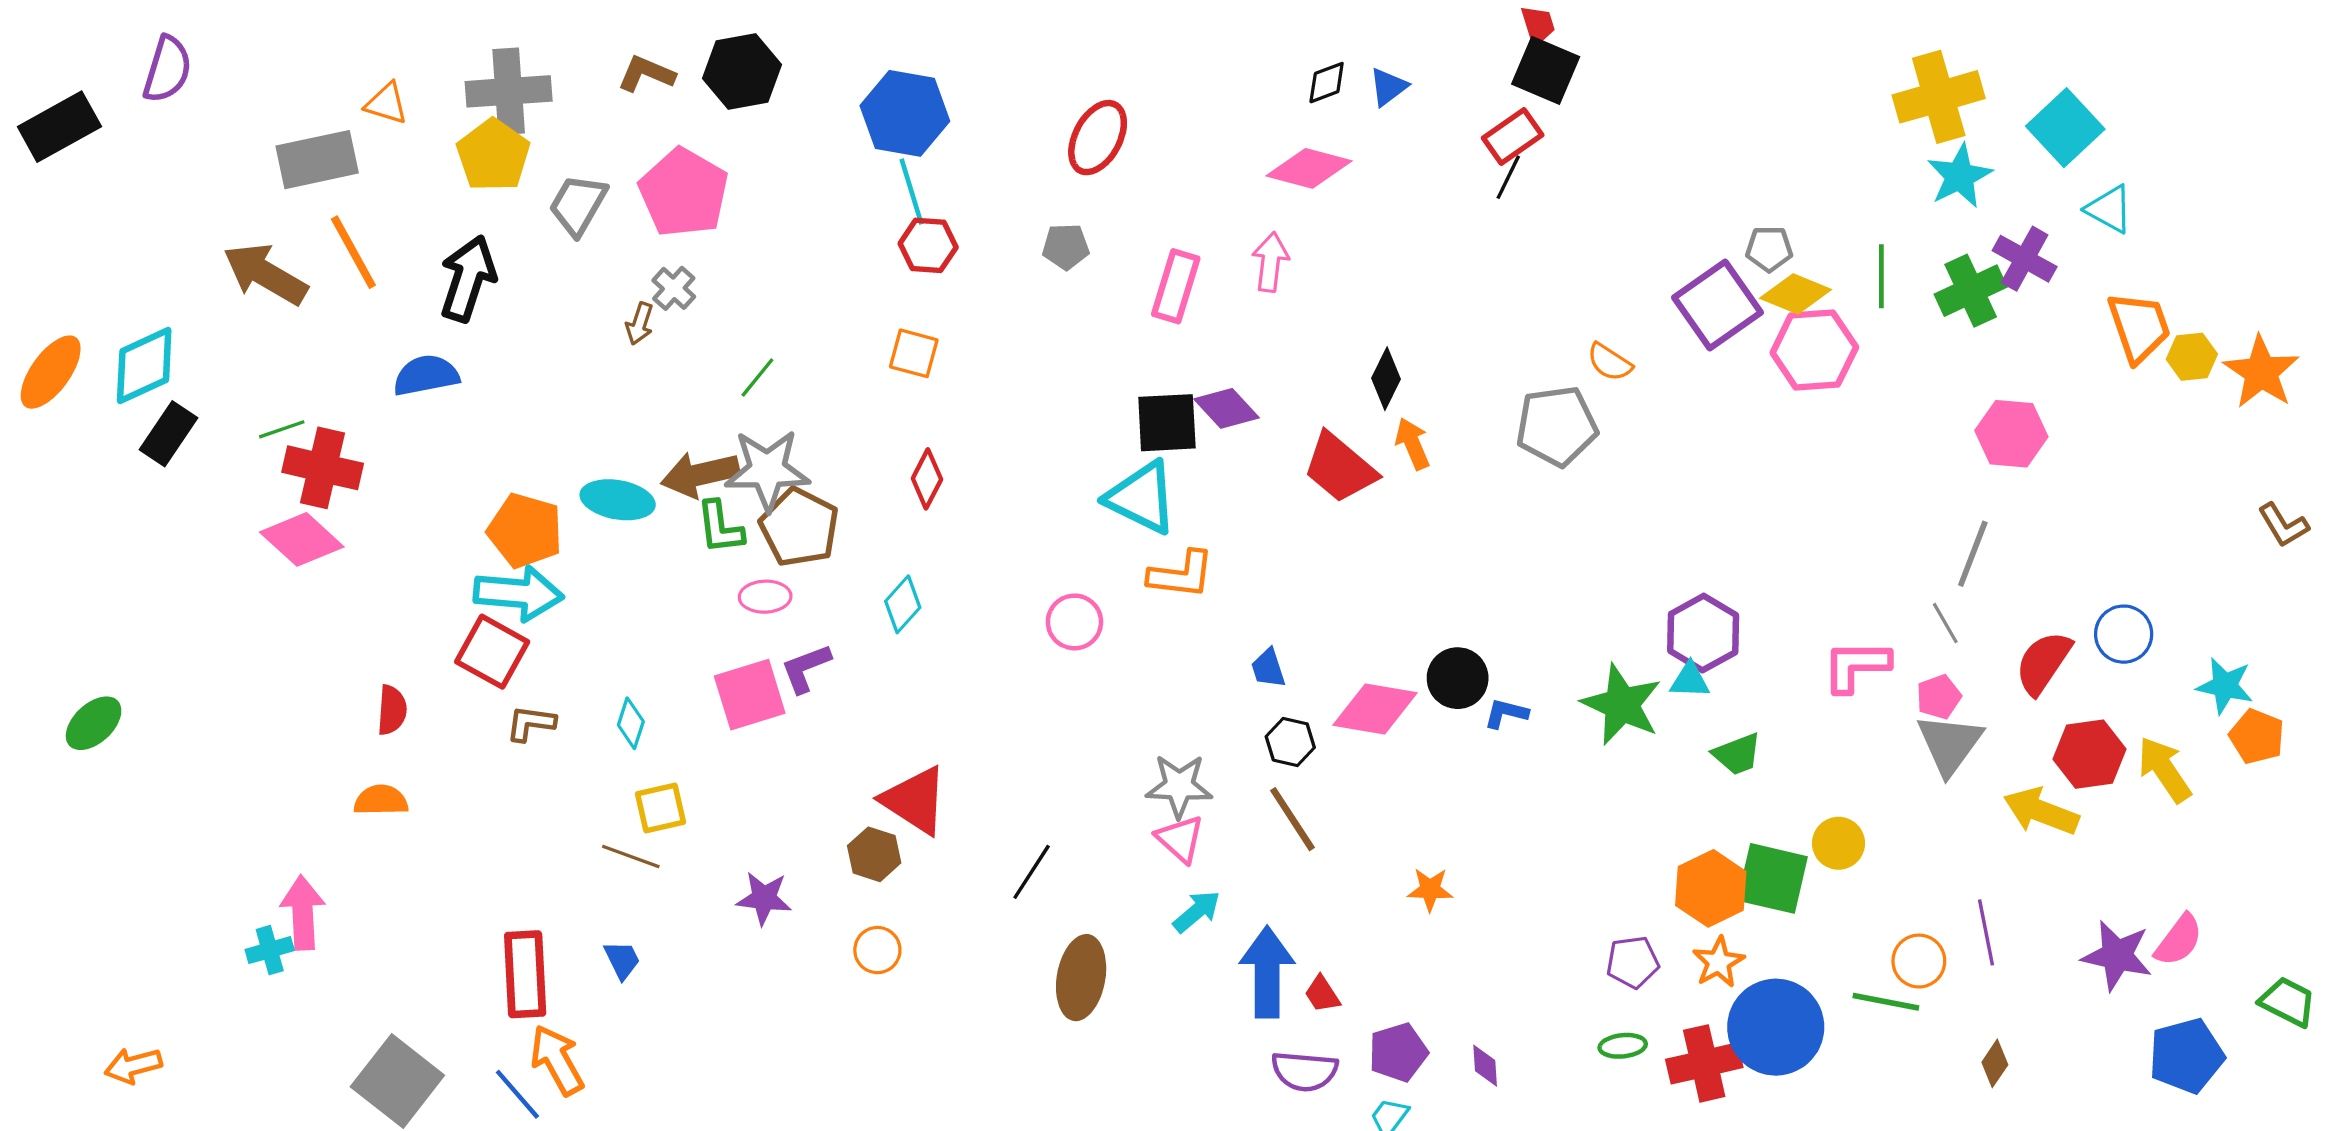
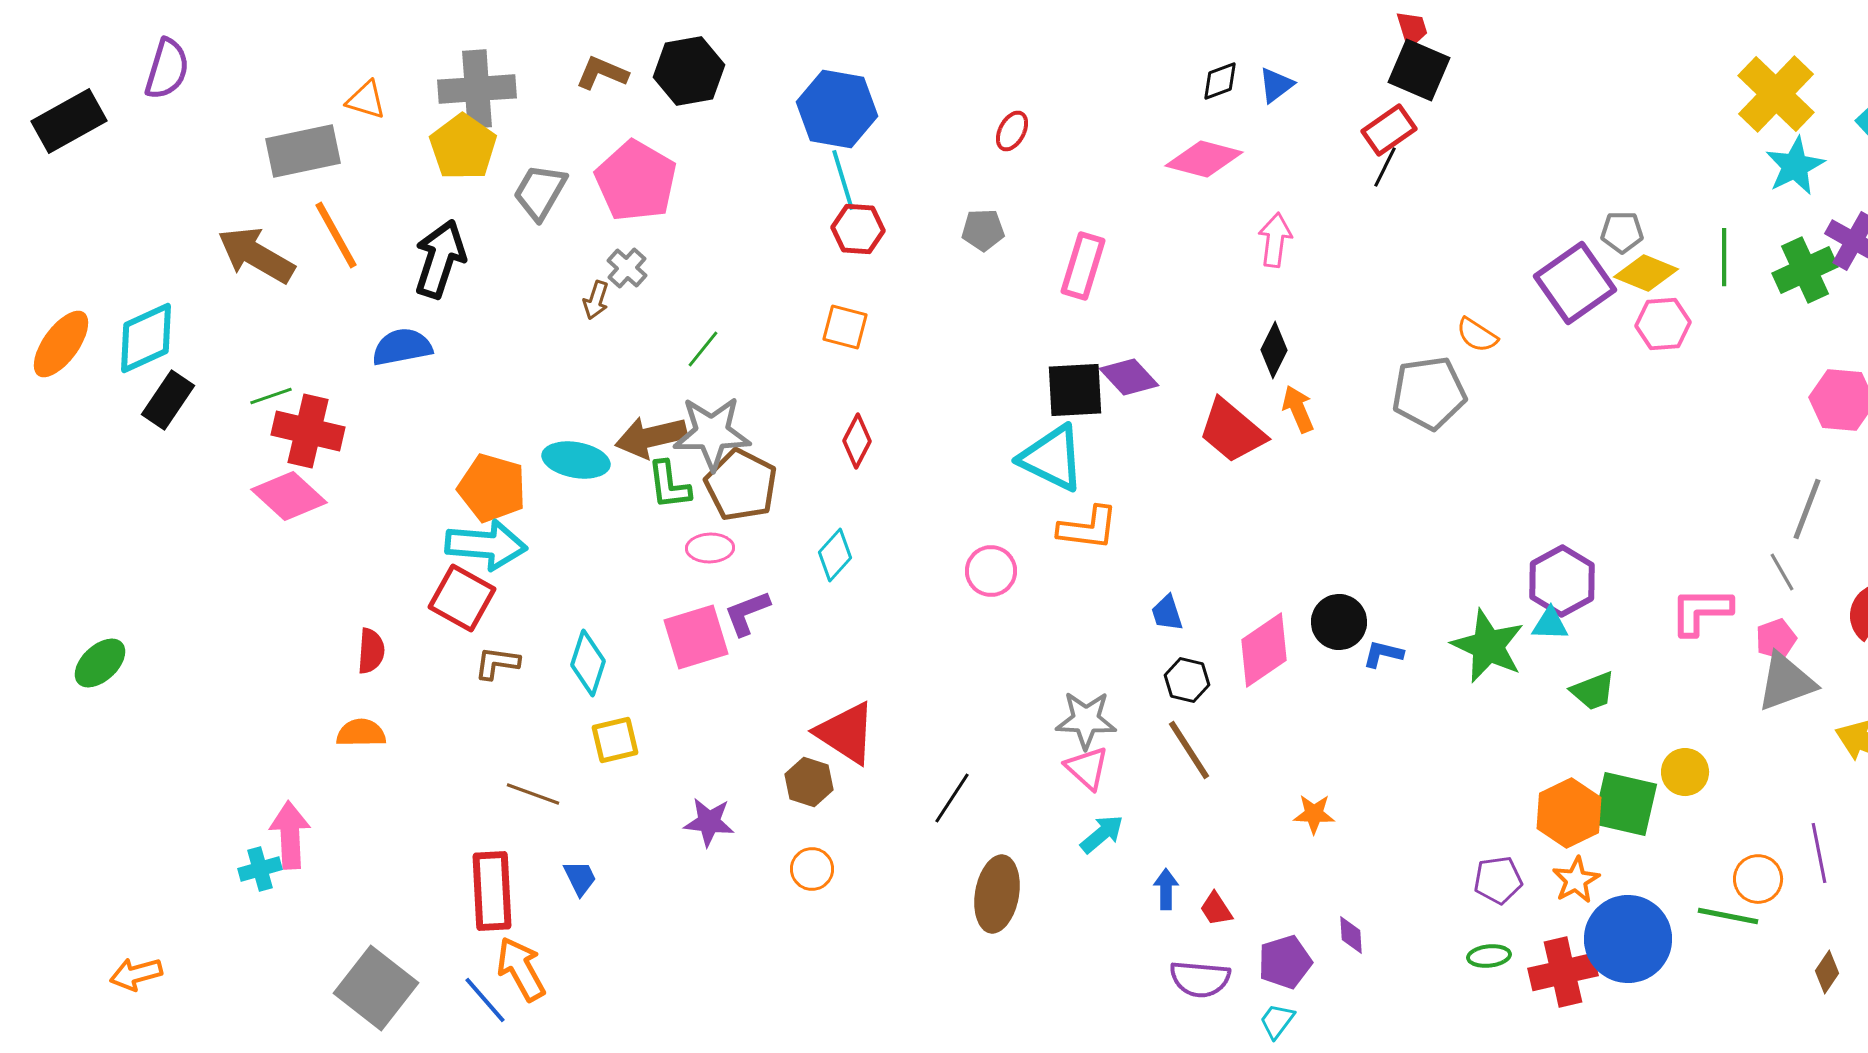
yellow cross: (1939, 97) -> (1776, 94), turned -30
red ellipse: (1098, 138) -> (1012, 131), size x0.6
pink arrow: (1270, 262) -> (1275, 240), moved
pink hexagon: (1814, 350) -> (1663, 324), size x0.7
pink diamond: (1375, 709) -> (1264, 650), turned -44
cyan diamond: (631, 723) -> (588, 663), size x1.4
gray triangle: (1950, 744) -> (1786, 682), turned 34
brown line: (631, 856) -> (533, 794), moved
blue arrow: (1267, 972) -> (1166, 889), size x0.5
purple diamond: (1485, 1066) -> (1351, 935), moved

